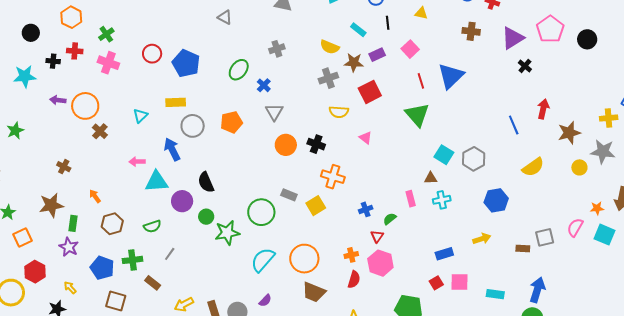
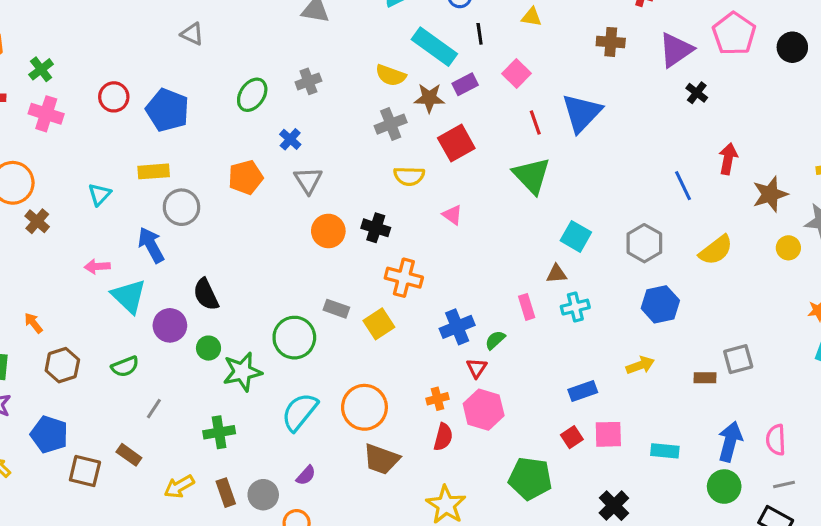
gray triangle: (225, 17) -> (192, 34), moved
cyan rectangle: (358, 30) -> (434, 47), size x1.8
green ellipse: (239, 70) -> (252, 95), moved
orange pentagon: (231, 122) -> (246, 177), moved
gray hexagon: (474, 159) -> (644, 243), moved
cyan triangle: (157, 181) -> (129, 296), turned 50
blue cross: (366, 209) -> (457, 327), size x1.5
pink semicircle: (575, 227) -> (776, 440), moved, turned -30
green cross: (133, 260) -> (219, 432), moved
brown square: (116, 301) -> (85, 471), moved

